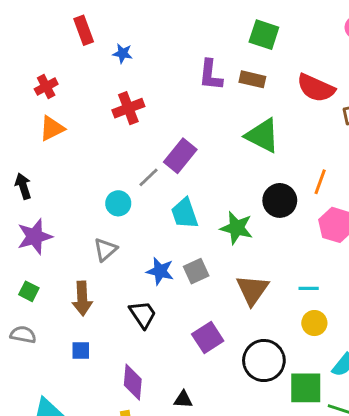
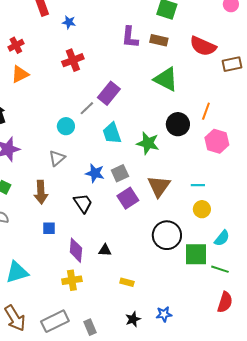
purple square: (208, 337) -> (128, 198), moved
blue square: (81, 350) -> (49, 228), moved
black triangle: (183, 399) -> (105, 250), moved

